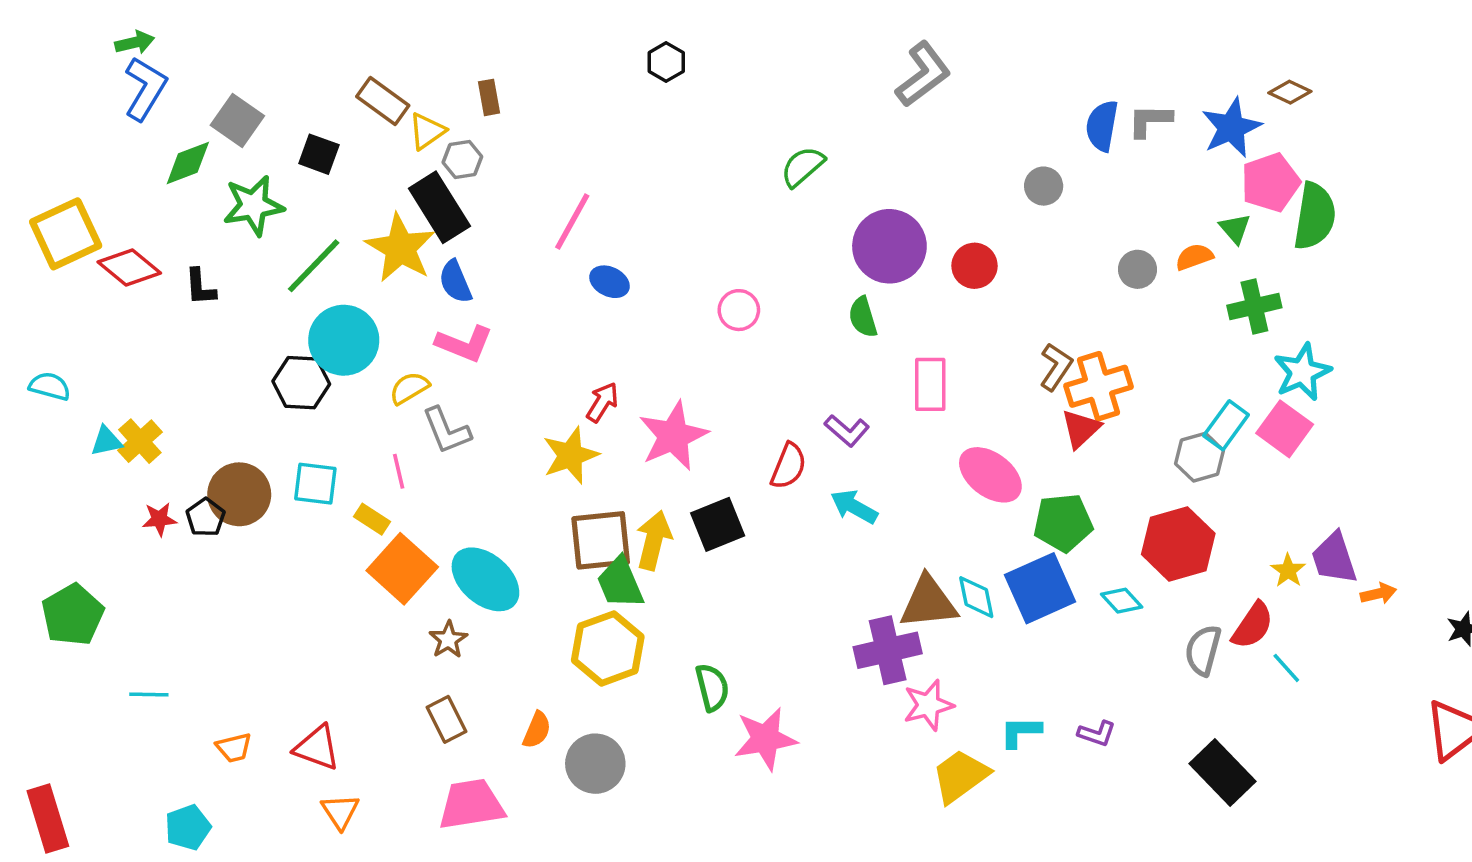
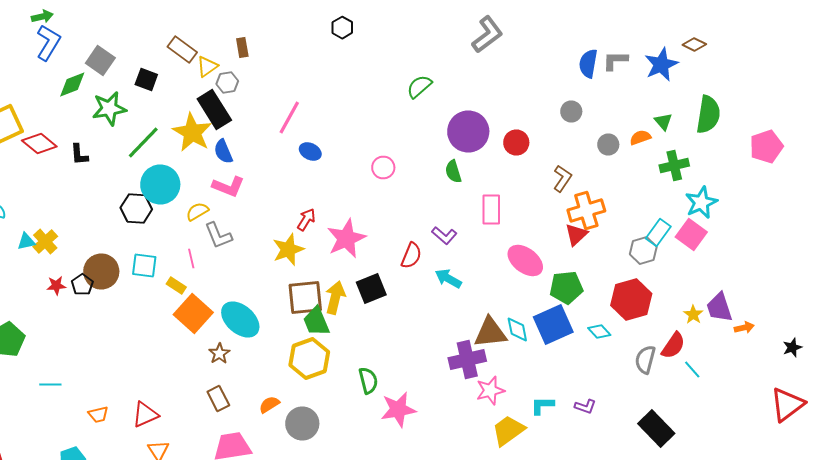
pink pentagon: (1270, 182) -> (766, 146), moved
gray circle: (1044, 186) -> (571, 112), moved
brown L-shape: (1056, 367) -> (562, 178), moved
orange semicircle: (537, 730) -> (269, 404), turned -145
red triangle: (317, 748) -> (145, 414), turned -44

